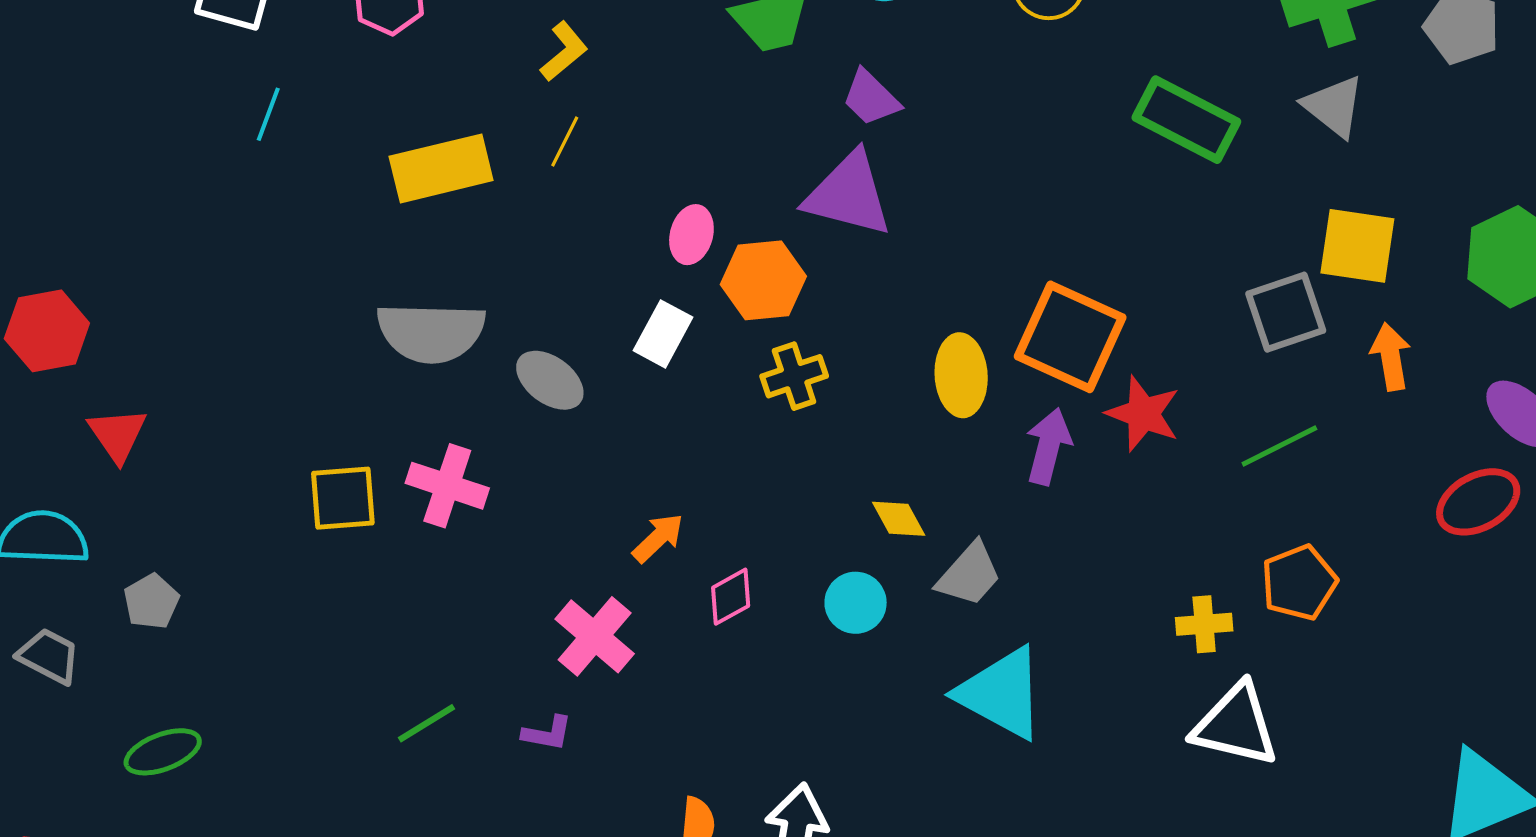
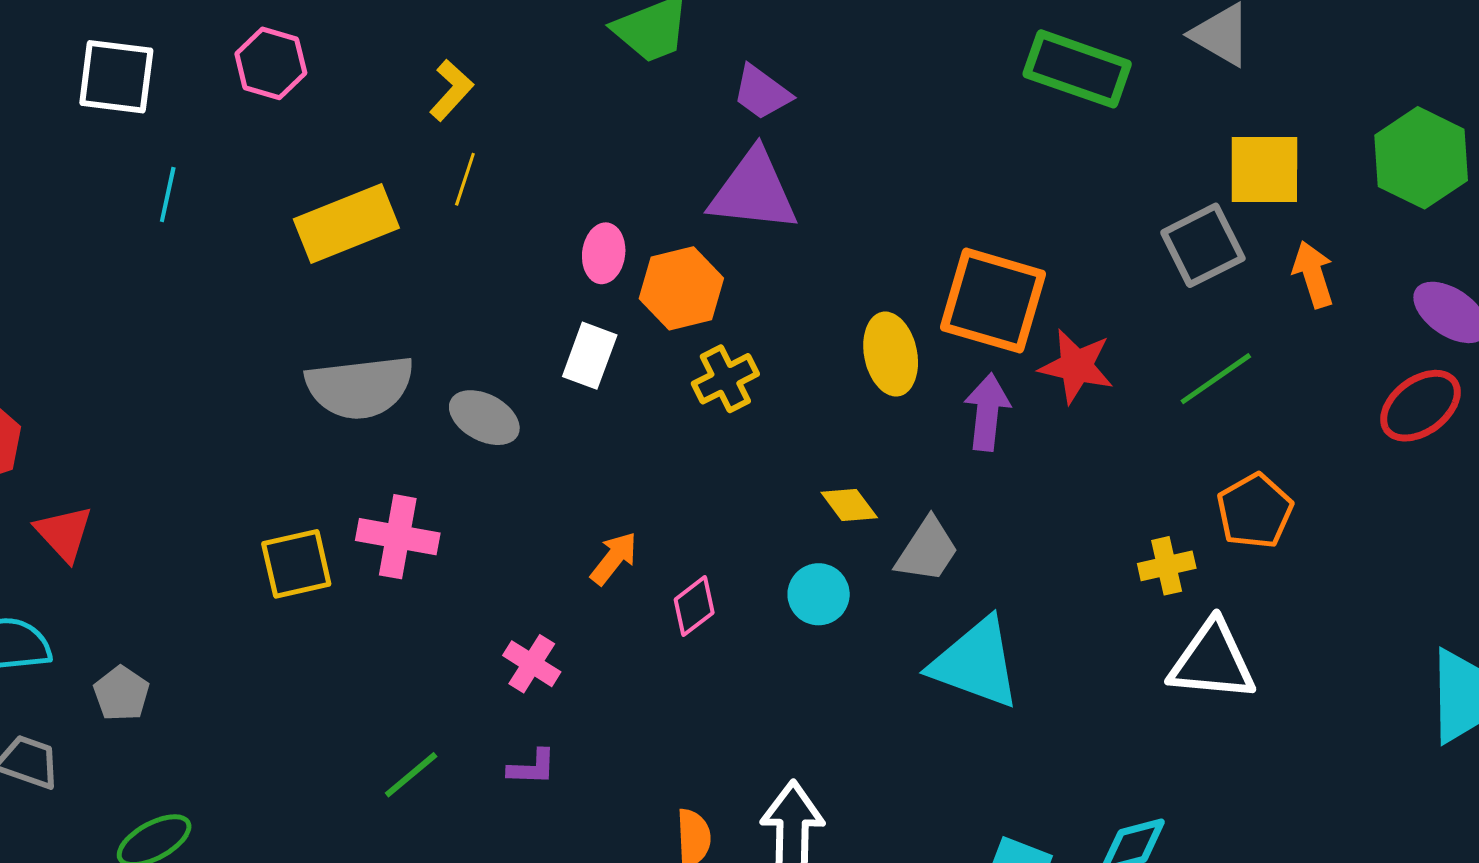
pink cross: (595, 636) -> (532, 664), moved, size x0.7

